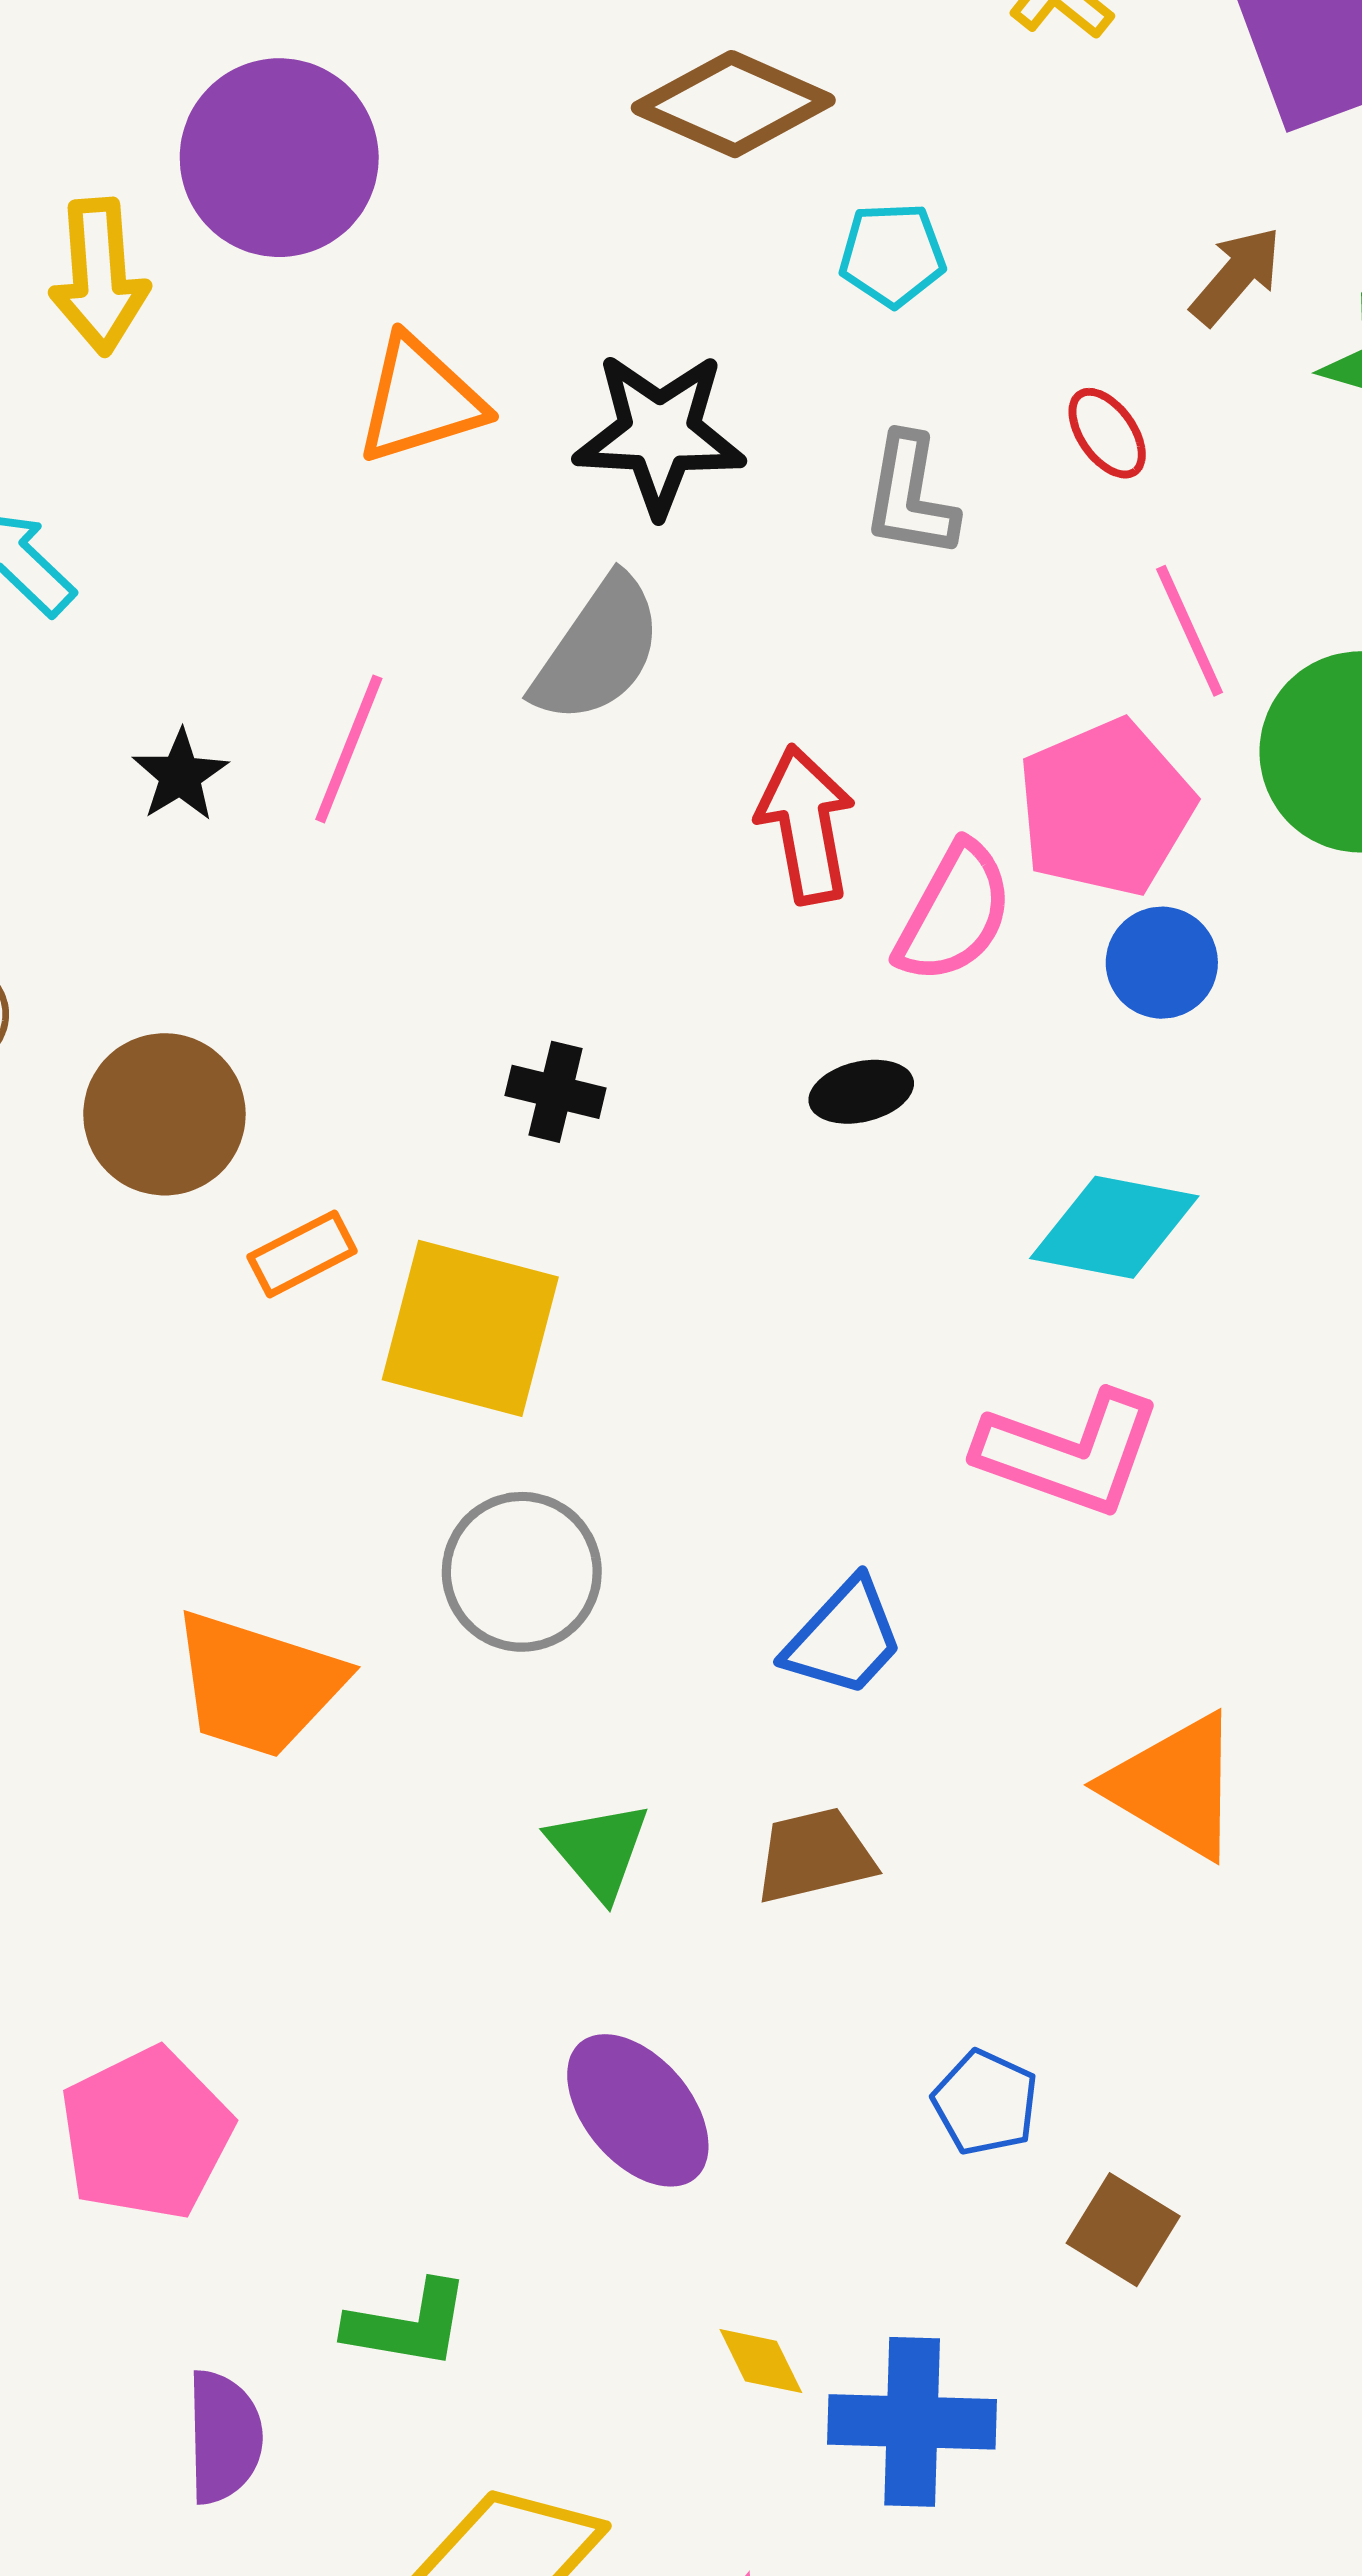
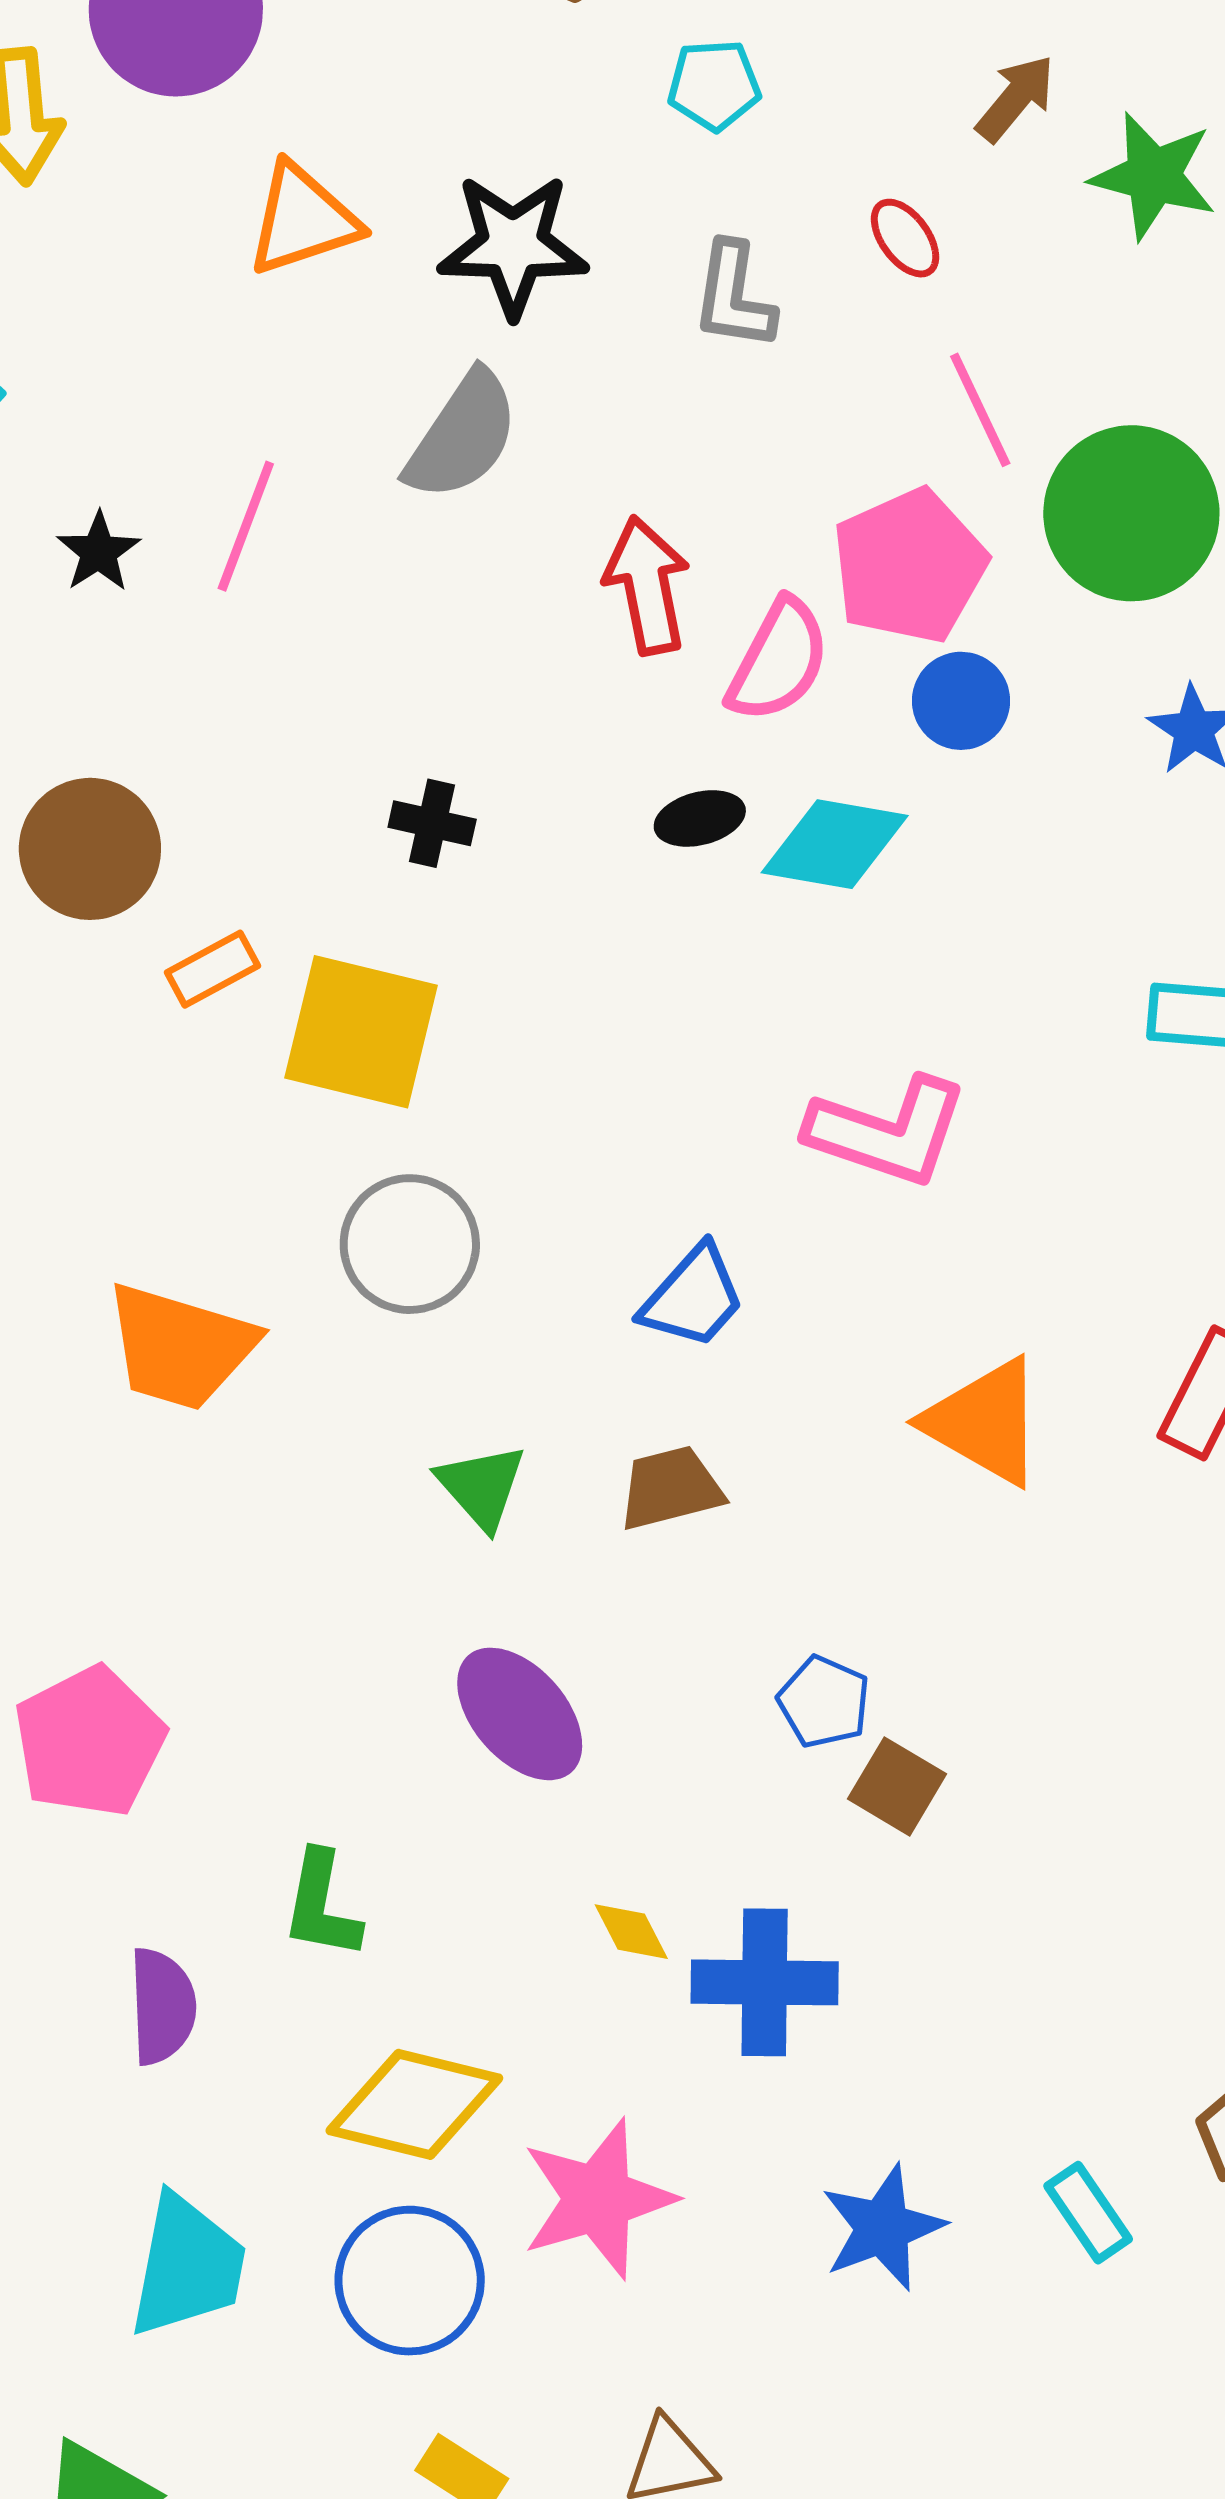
cyan diamond: (1114, 1227) -> (835, 844), moved
brown square: (1123, 2230) -> (897, 1786), moved
green L-shape: (408, 2325) -> (322, 1905), turned 92

